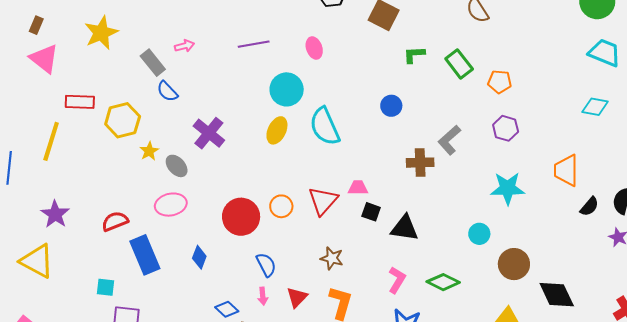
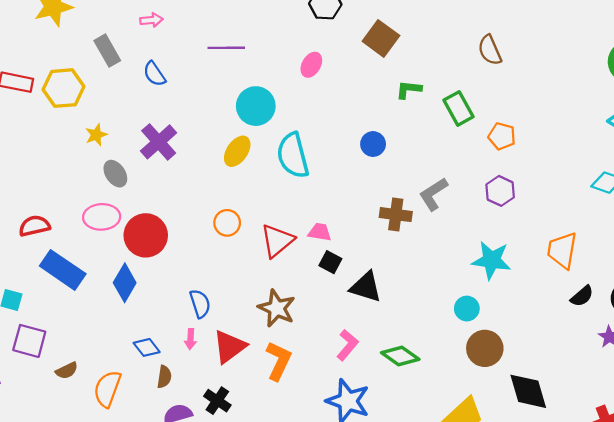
pink arrow: (185, 46) -> (151, 20), moved
pink ellipse: (314, 48) -> (311, 65), moved, turned 40
blue semicircle: (167, 91) -> (154, 74), moved
yellow hexagon: (123, 120) -> (63, 88), moved
yellow star: (149, 151) -> (96, 135), moved
orange circle: (281, 206) -> (227, 223), moved
red circle: (241, 217) -> (146, 235), moved
cyan circle: (479, 234) -> (467, 309), moved
blue rectangle: (145, 255) -> (63, 270), turned -42
blue diamond: (199, 257) -> (125, 283), size x1.4
brown star: (332, 258) -> (277, 308), size x1.4
red triangle: (297, 297) -> (229, 347), size x1.4

